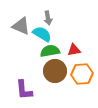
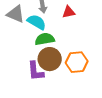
red triangle: (74, 50) -> (69, 12), moved
purple L-shape: (24, 90) -> (36, 71), moved

